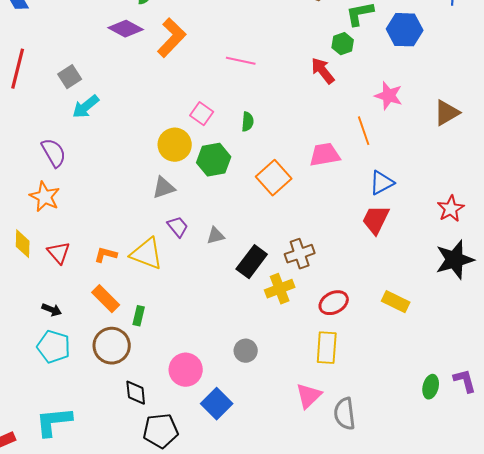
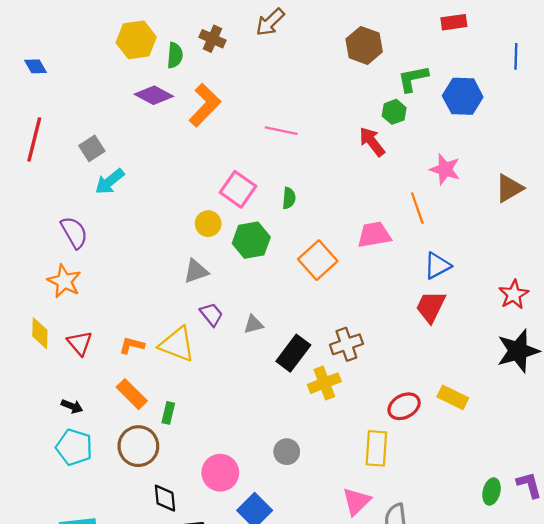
pink square: (202, 114) -> (238, 189), size x1.4
yellow circle: (175, 145) -> (208, 224), size x0.7
red ellipse: (334, 303) -> (404, 406), moved

